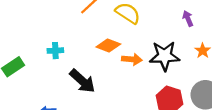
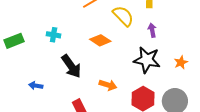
purple arrow: (188, 18) -> (152, 30), moved
orange arrow: (132, 59) -> (108, 85), moved

